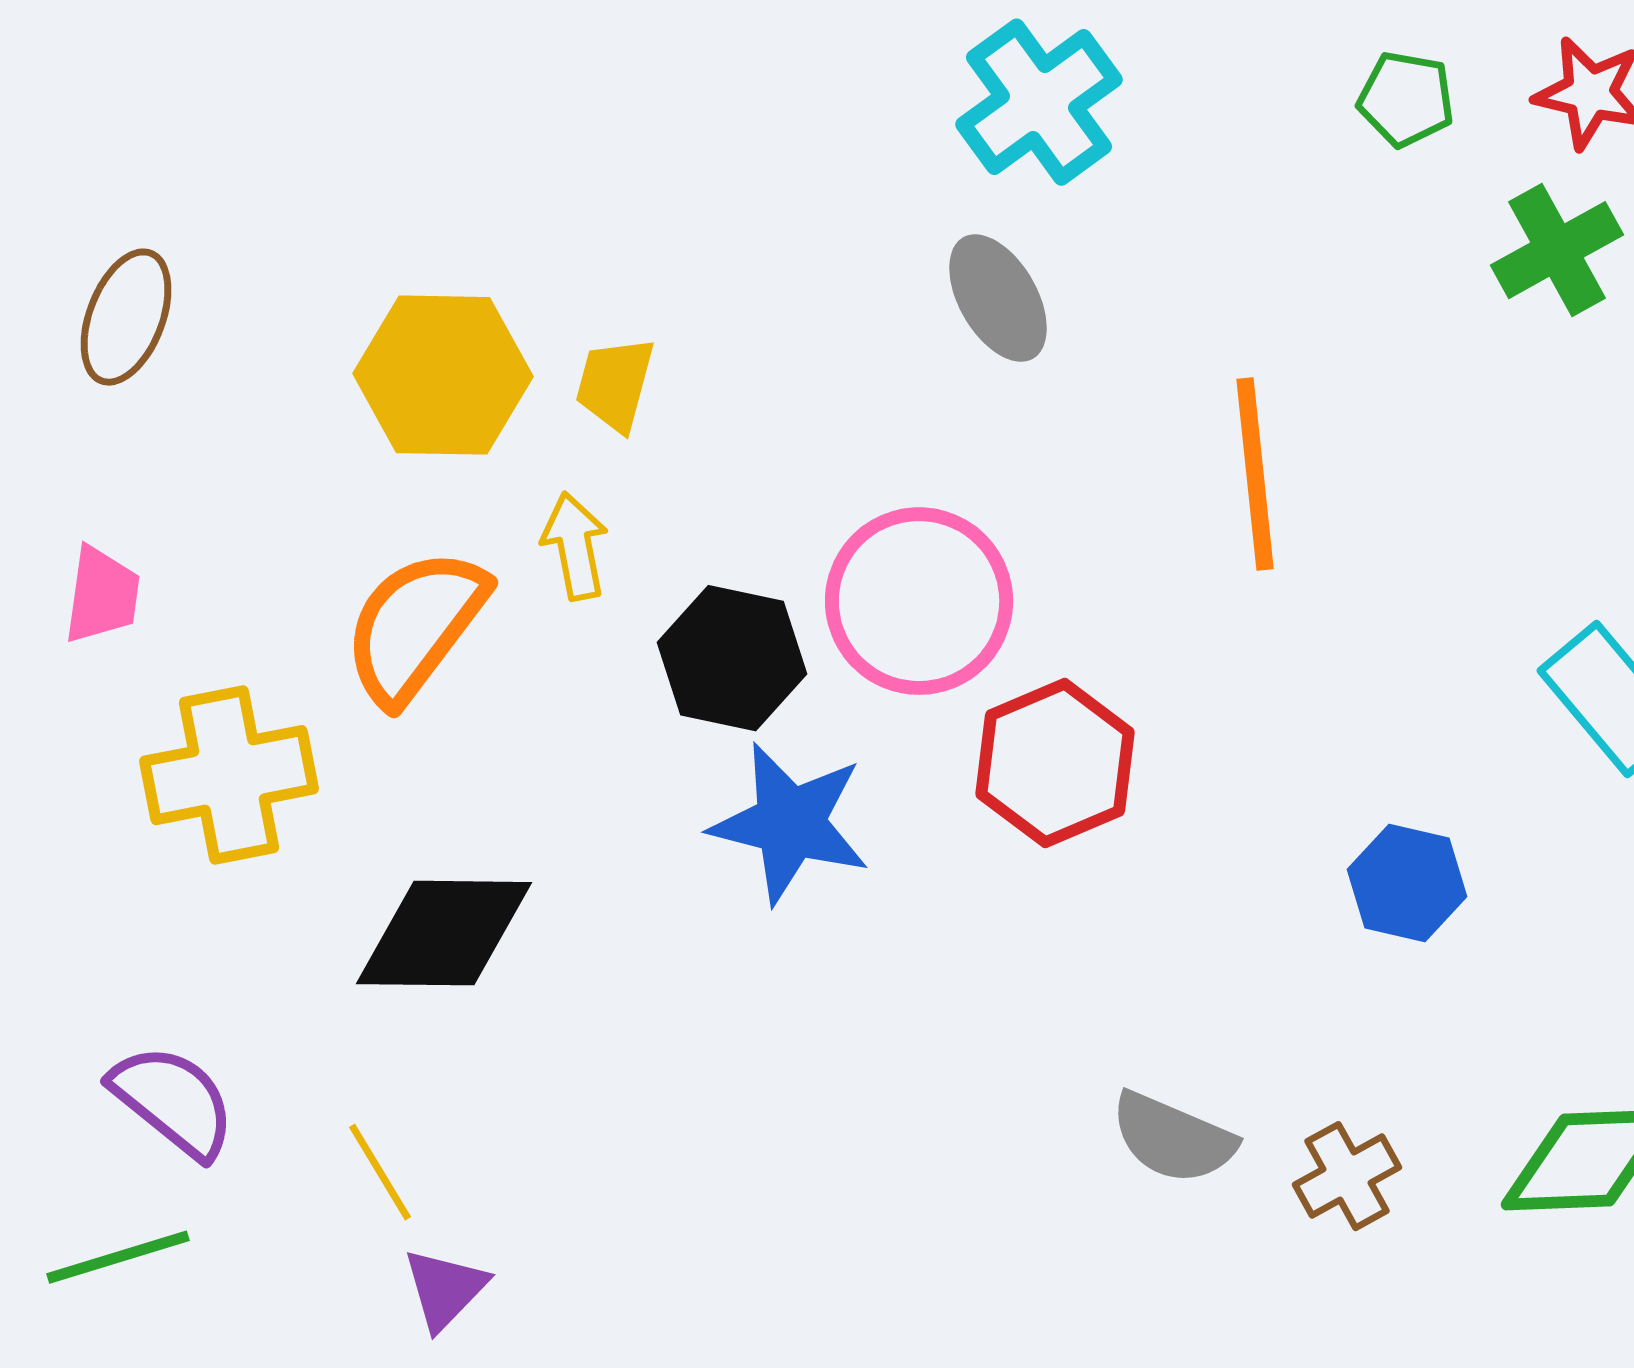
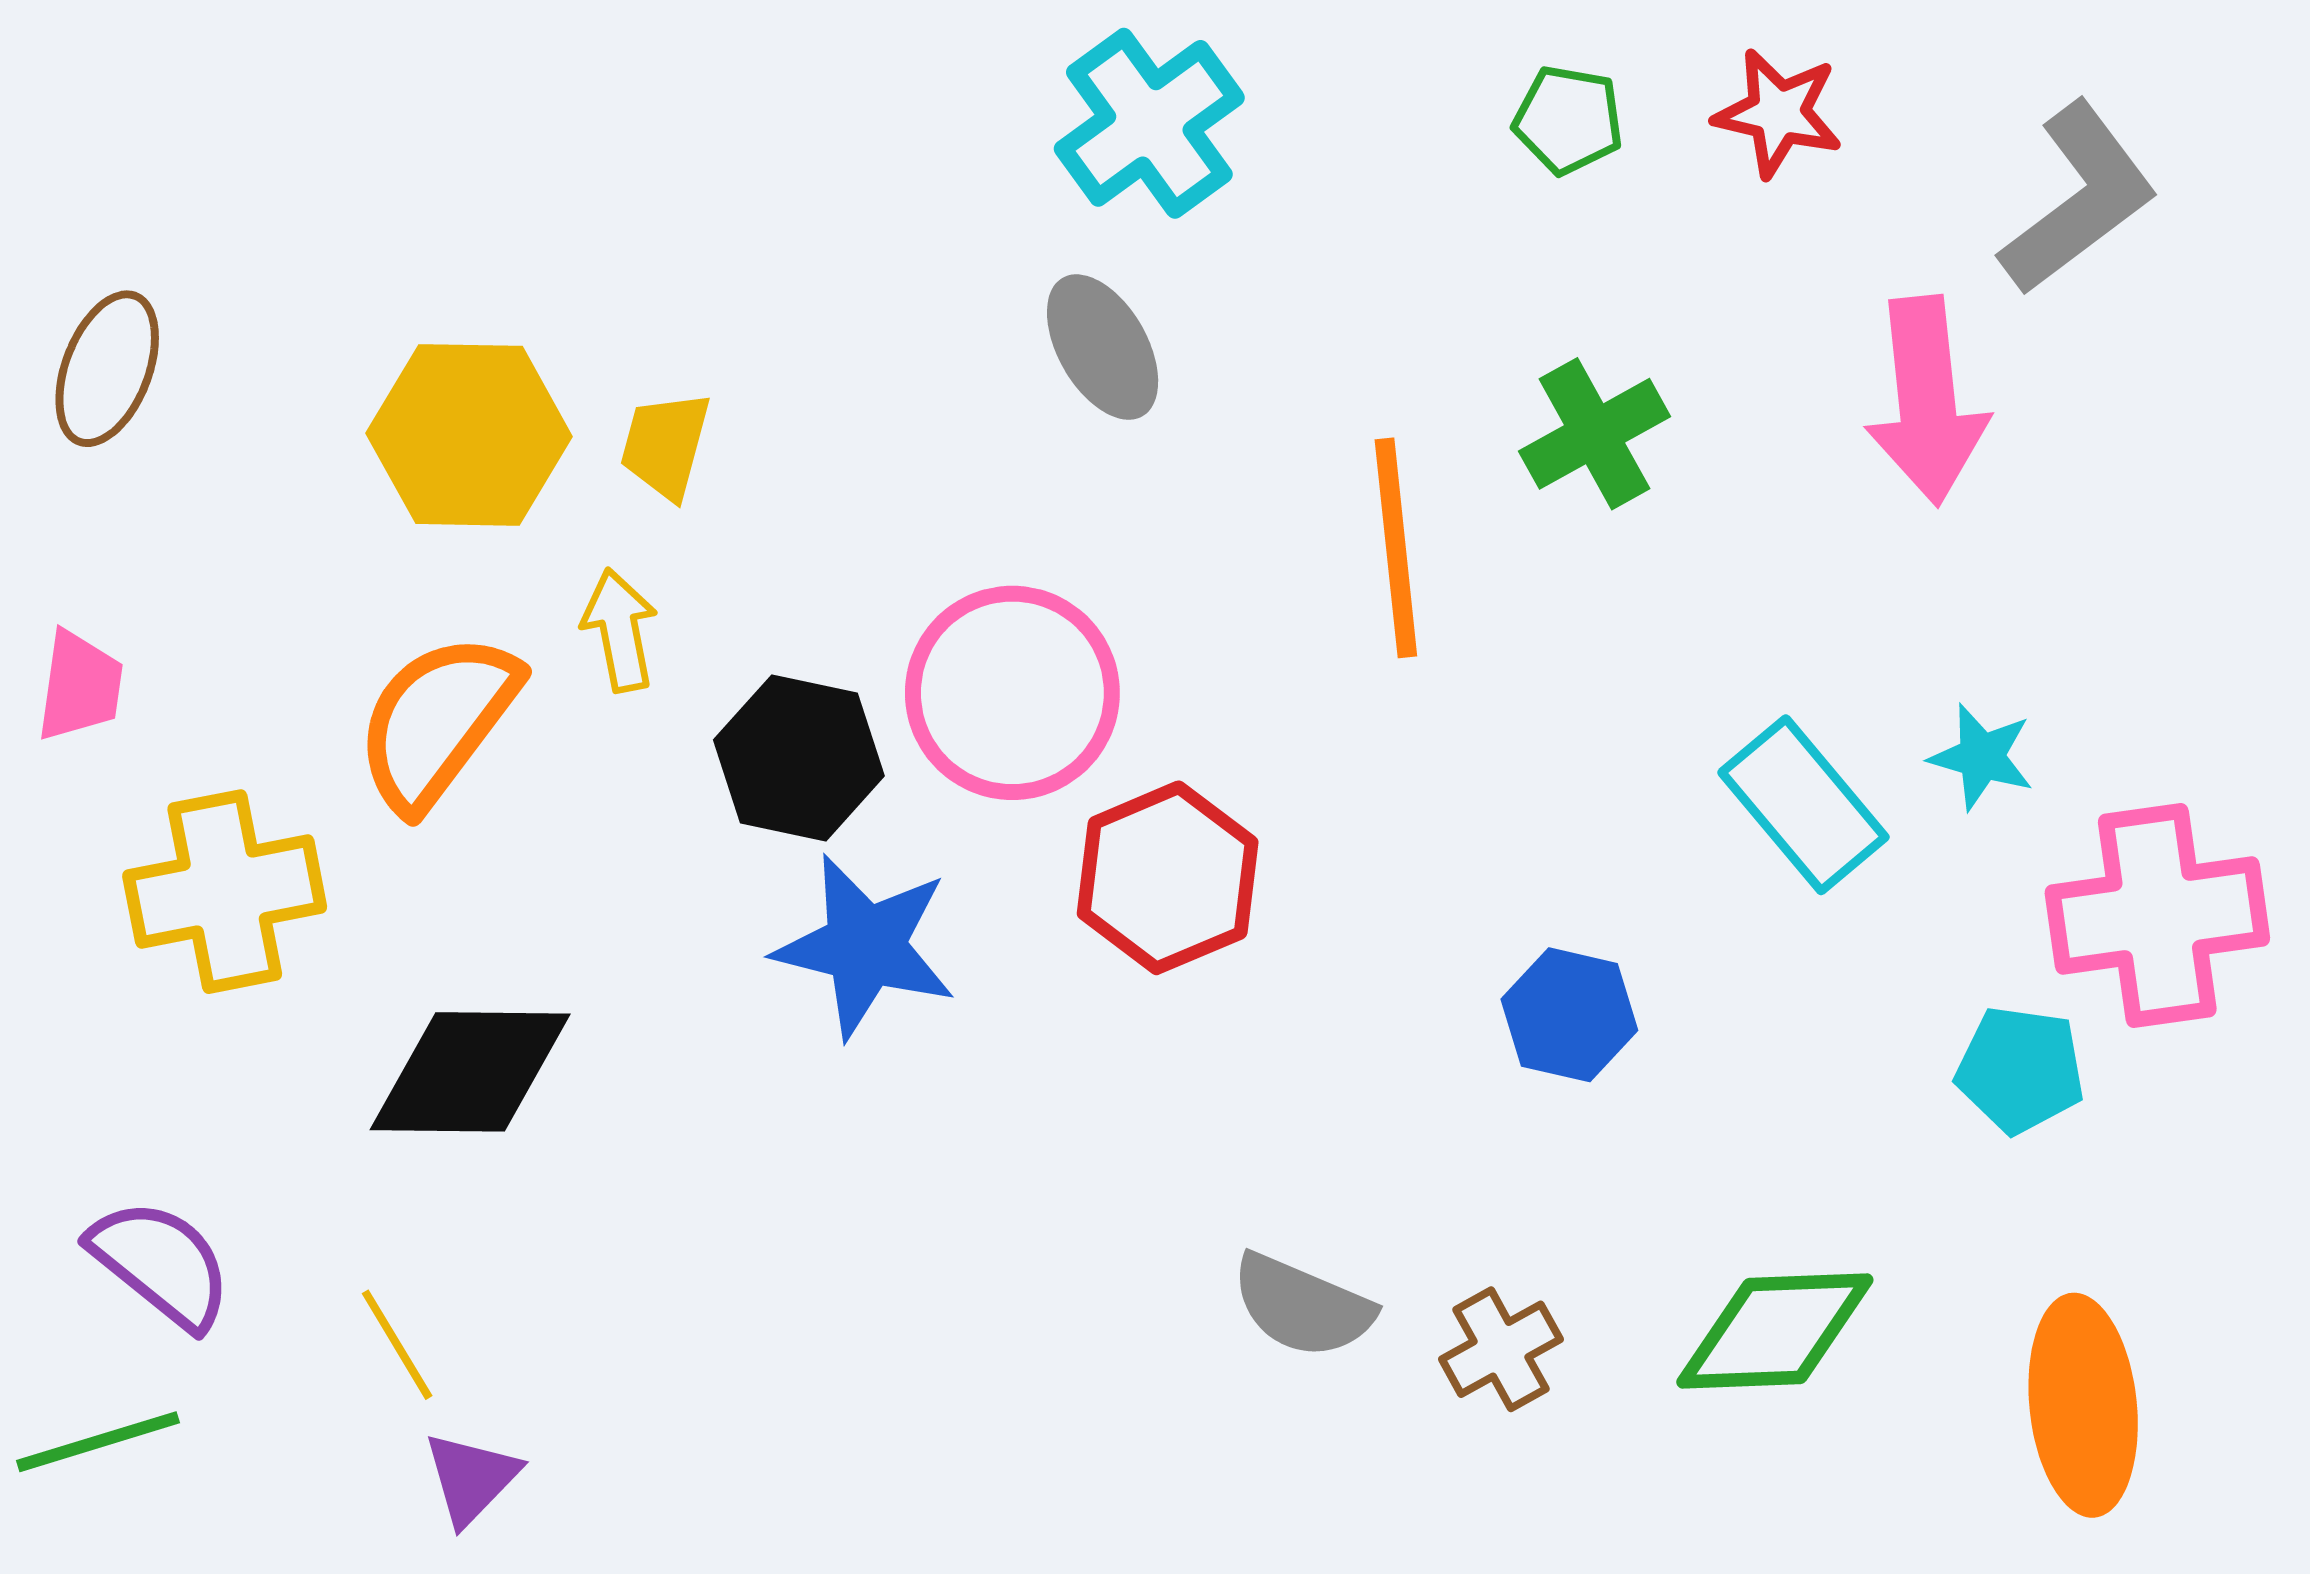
green cross: (1557, 250) -> (1595, 434), moved

